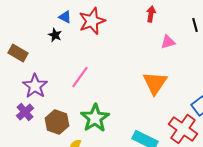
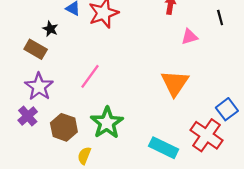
black star: (55, 35) -> (50, 29), moved
brown rectangle: (18, 53) -> (36, 49), moved

